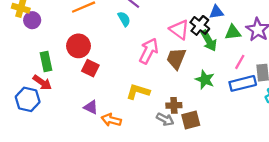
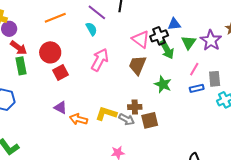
black cross: (200, 25) -> (159, 36), turned 30
green triangle: (233, 32) -> (189, 42), turned -49
pink arrow: (149, 51) -> (100, 60), moved
red square: (90, 68) -> (61, 72), turned 35
red arrow: (42, 83) -> (19, 48), moved
blue rectangle: (243, 83) -> (197, 88), size x0.6
yellow L-shape: (138, 92) -> (106, 114), moved

